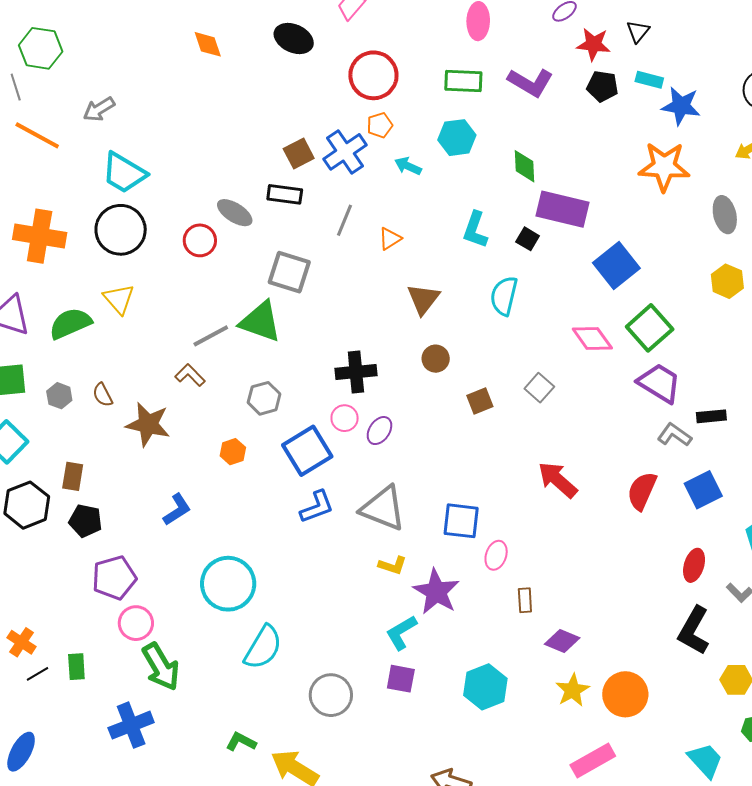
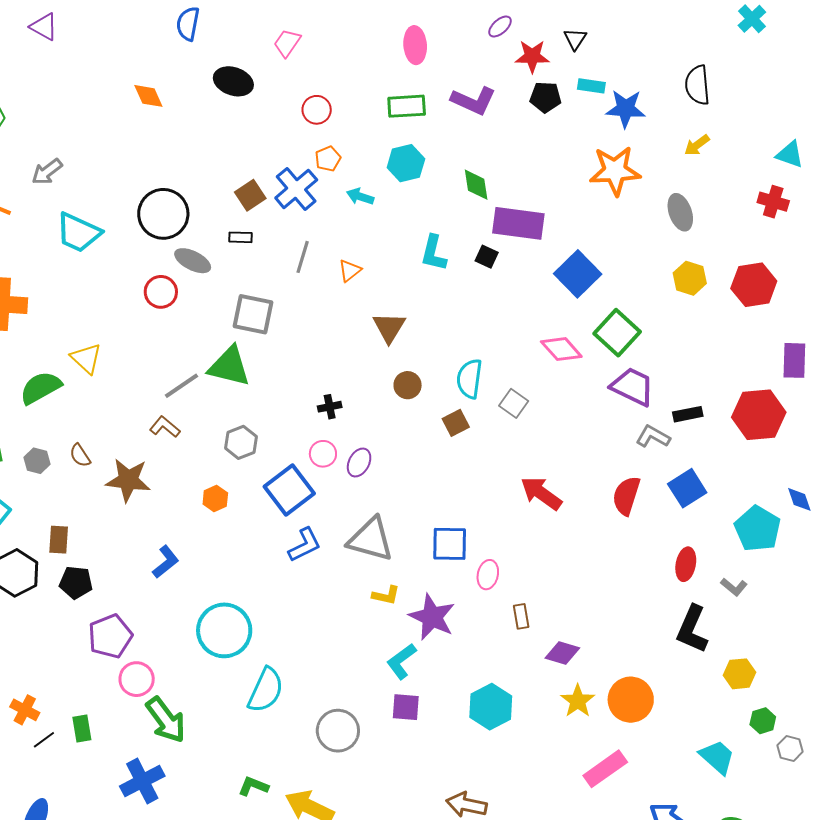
red circle: (373, 75) -> (317, 110), size x0.6
black rectangle: (285, 194) -> (240, 237), size x0.7
black circle: (121, 230) -> (163, 214), moved
cyan semicircle: (504, 296) -> (469, 379), moved
black cross: (356, 372) -> (330, 407), size x0.6

